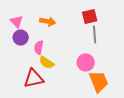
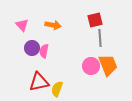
purple circle: (21, 37) -> (32, 48), moved
yellow semicircle: (47, 62) -> (57, 89), moved, turned 77
orange trapezoid: (99, 81) -> (108, 65), moved

